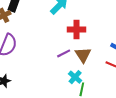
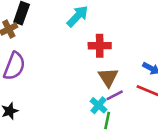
purple line: (64, 53) -> (115, 95), moved

